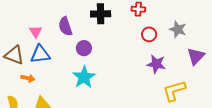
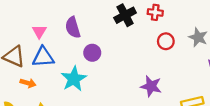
black cross: (101, 14) -> (125, 15), moved, turned -30
purple star: (156, 64) -> (151, 86), moved
cyan star: (84, 77) -> (74, 79), moved

